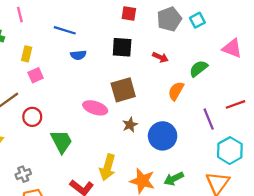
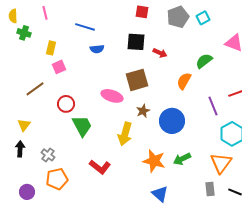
red arrow: (160, 57) -> (160, 53), moved
red circle: (32, 117) -> (66, 104), moved
yellow arrow: (107, 167) -> (125, 134), moved
gray cross: (23, 174) -> (48, 155), turned -32

